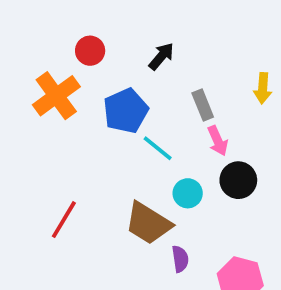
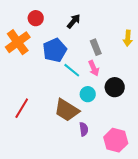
pink arrow: (218, 141) -> (94, 68), moved

